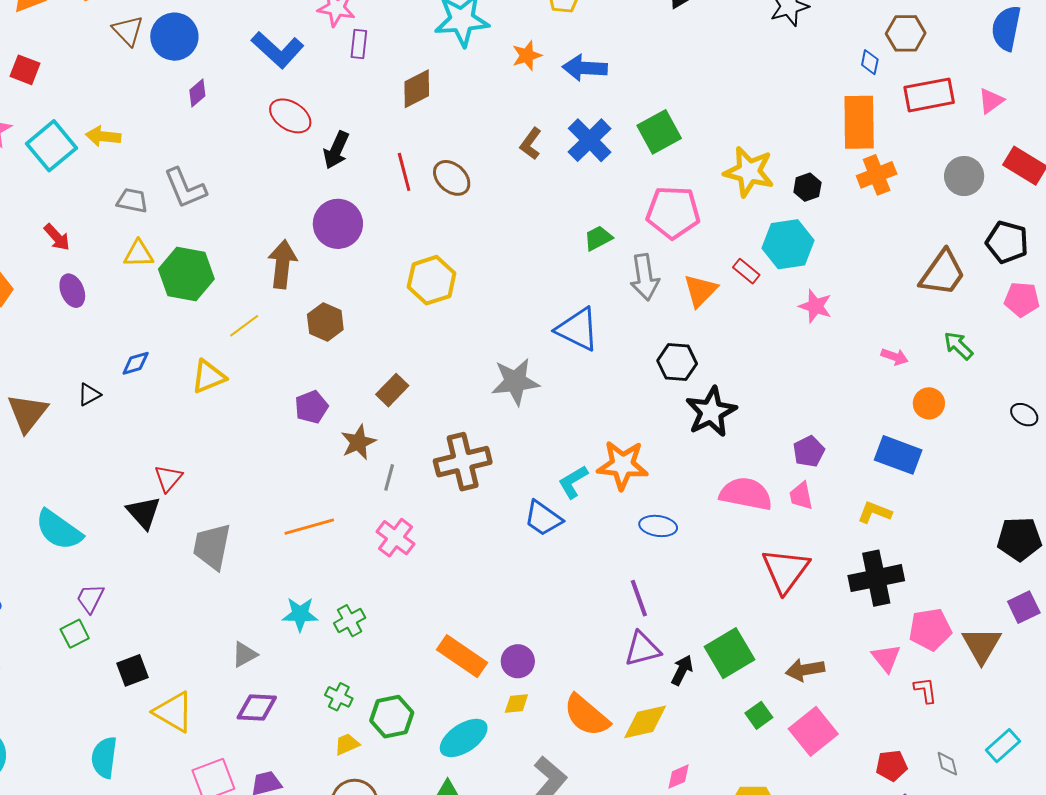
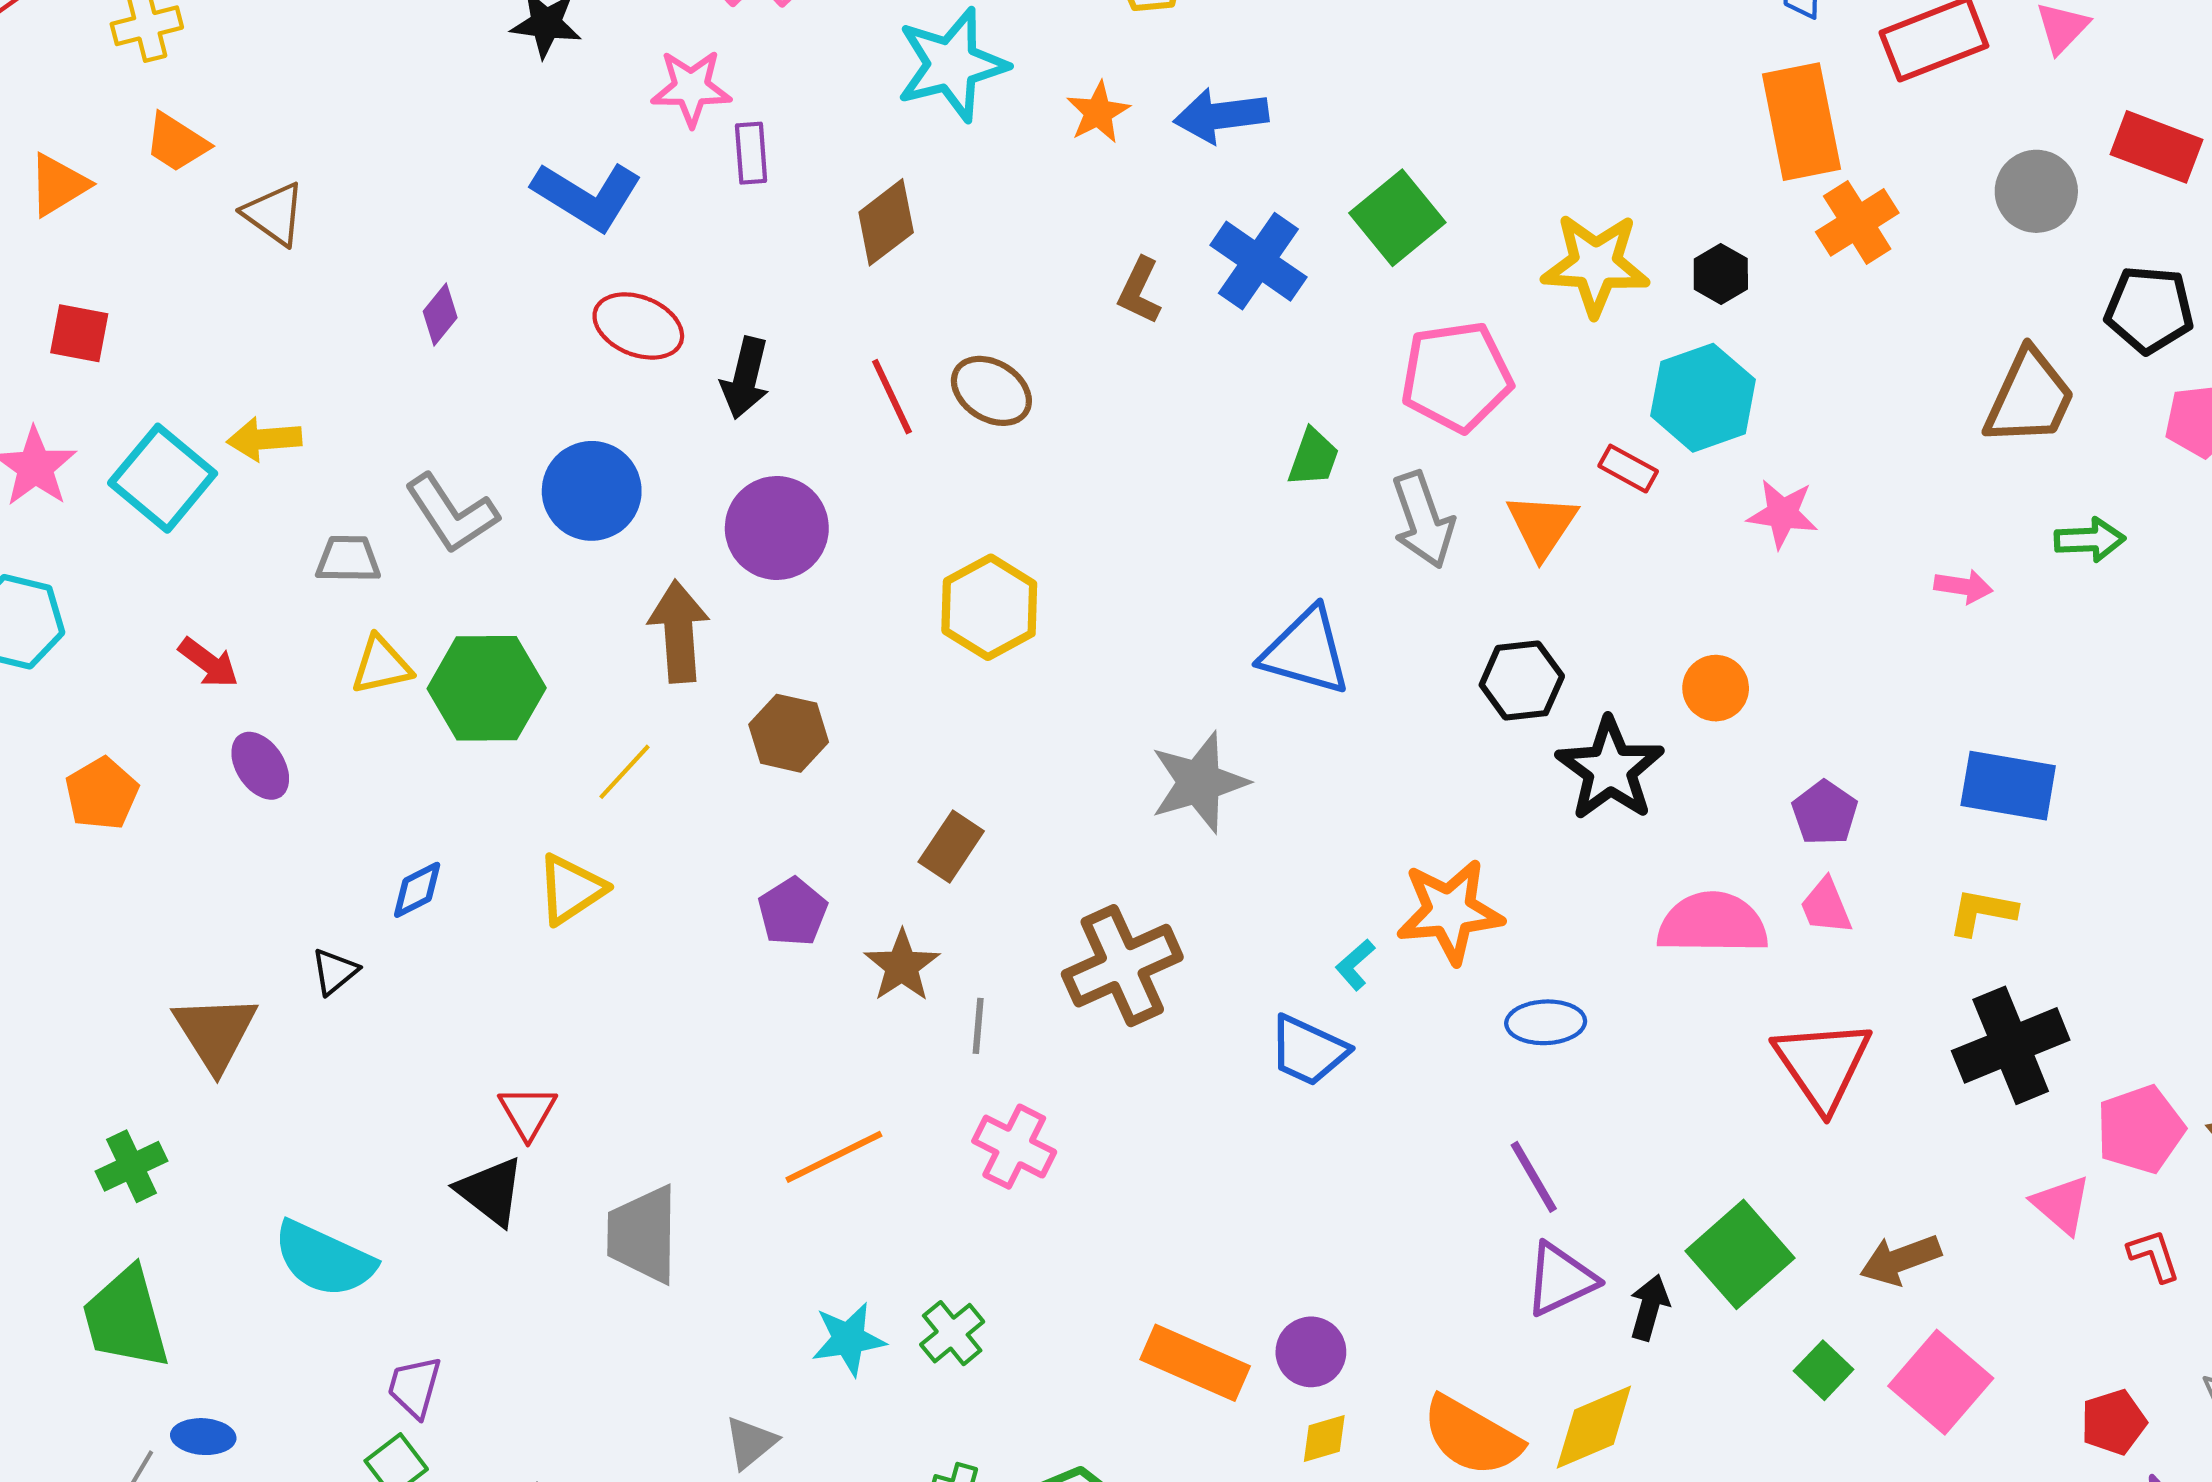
blue circle: (174, 37) -> (592, 491), moved
green trapezoid: (598, 238) -> (1313, 458), turned 148
green arrow: (958, 346) -> (2090, 540), turned 144
orange circle: (929, 403) -> (1716, 688), moved
cyan L-shape: (573, 482) -> (1355, 965), size x0.7

